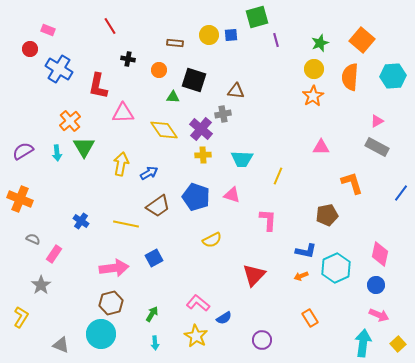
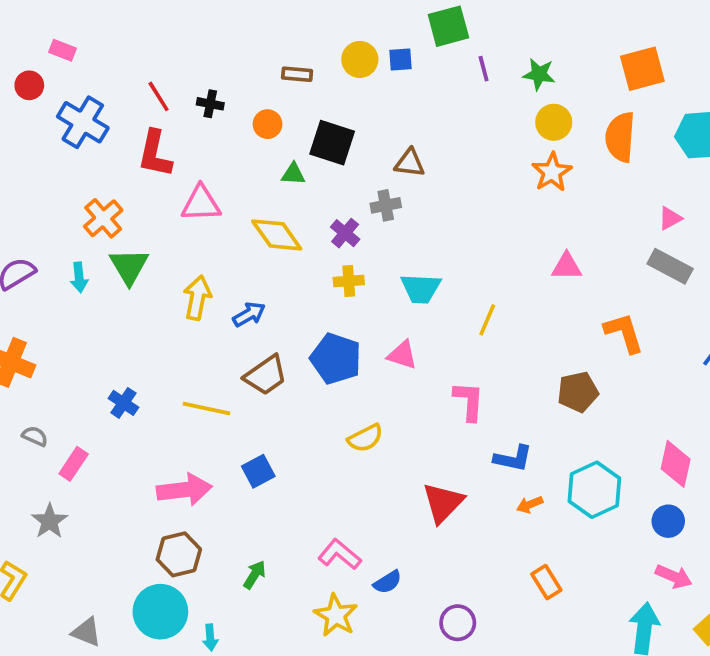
red line: (110, 26) -> (159, 96), moved
orange square: (362, 40) -> (642, 69), turned 35
green star: (320, 43) -> (539, 74), moved, turned 30
purple cross: (201, 129) -> (345, 233), size x0.7
blue L-shape: (306, 251) -> (513, 458), moved
cyan arrow: (155, 343) -> (210, 637), moved

